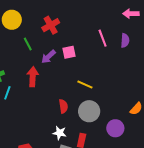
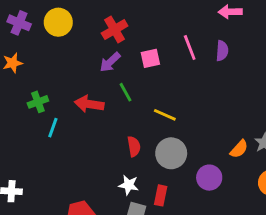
green line: (28, 44) -> (125, 92), moved
pink square: (69, 52) -> (150, 58), moved
purple arrow: (48, 57) -> (110, 62), moved
red arrow: (33, 77) -> (89, 104), turned -84

